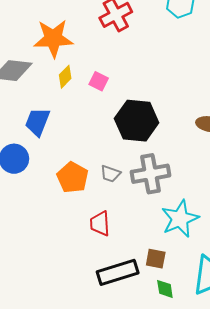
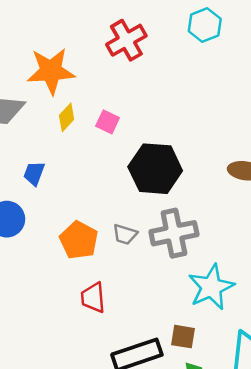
blue trapezoid: (37, 122) -> (34, 173), size x0.7
red trapezoid: (100, 224) -> (93, 298), moved

